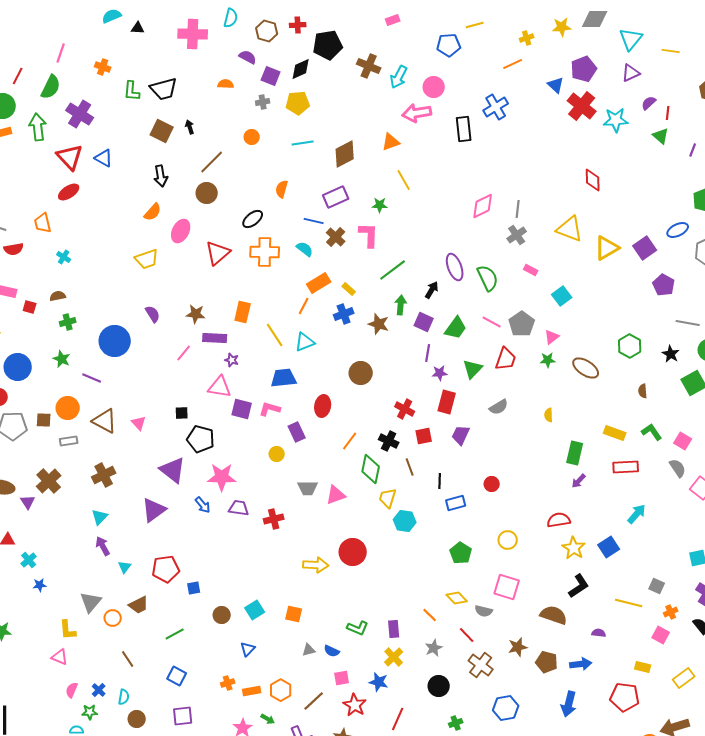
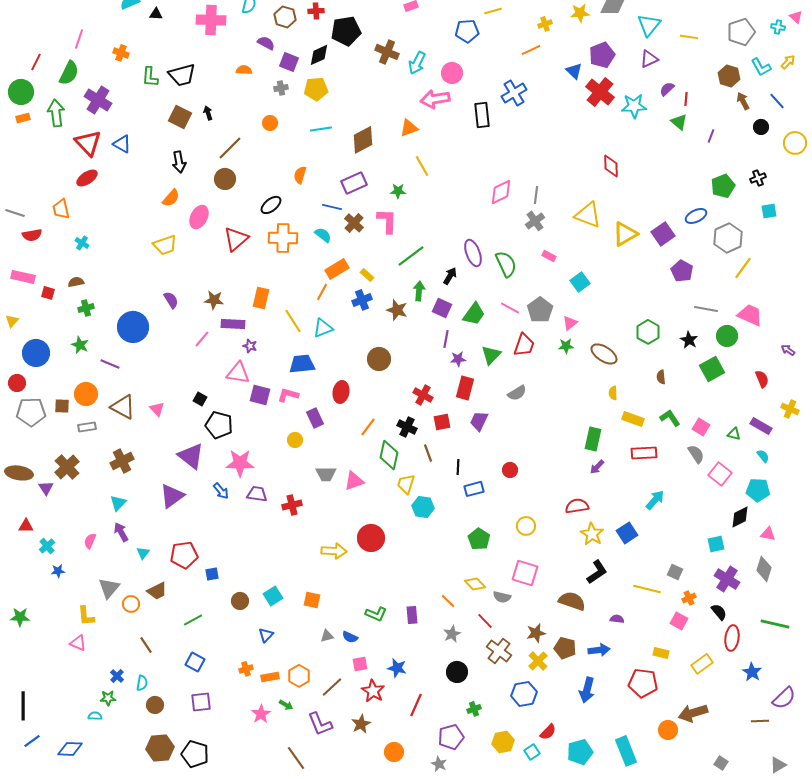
black square: (182, 413) -> (200, 399), turned 32
yellow semicircle: (549, 415) -> (613, 393), moved
yellow cross: (394, 657) -> (538, 661), moved
pink semicircle: (72, 690) -> (90, 541), moved

